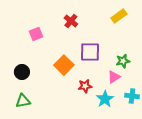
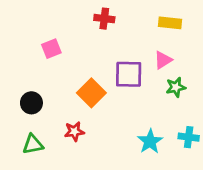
yellow rectangle: (119, 16) -> (170, 23), turned 42
red cross: (71, 21) -> (104, 19), moved, turned -32
pink triangle: (114, 77) -> (163, 60), moved
red star: (85, 86) -> (74, 131), moved

